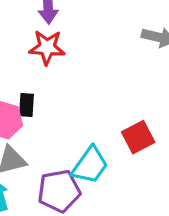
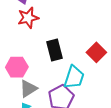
black rectangle: (26, 105) -> (55, 50), moved, size x1.5

